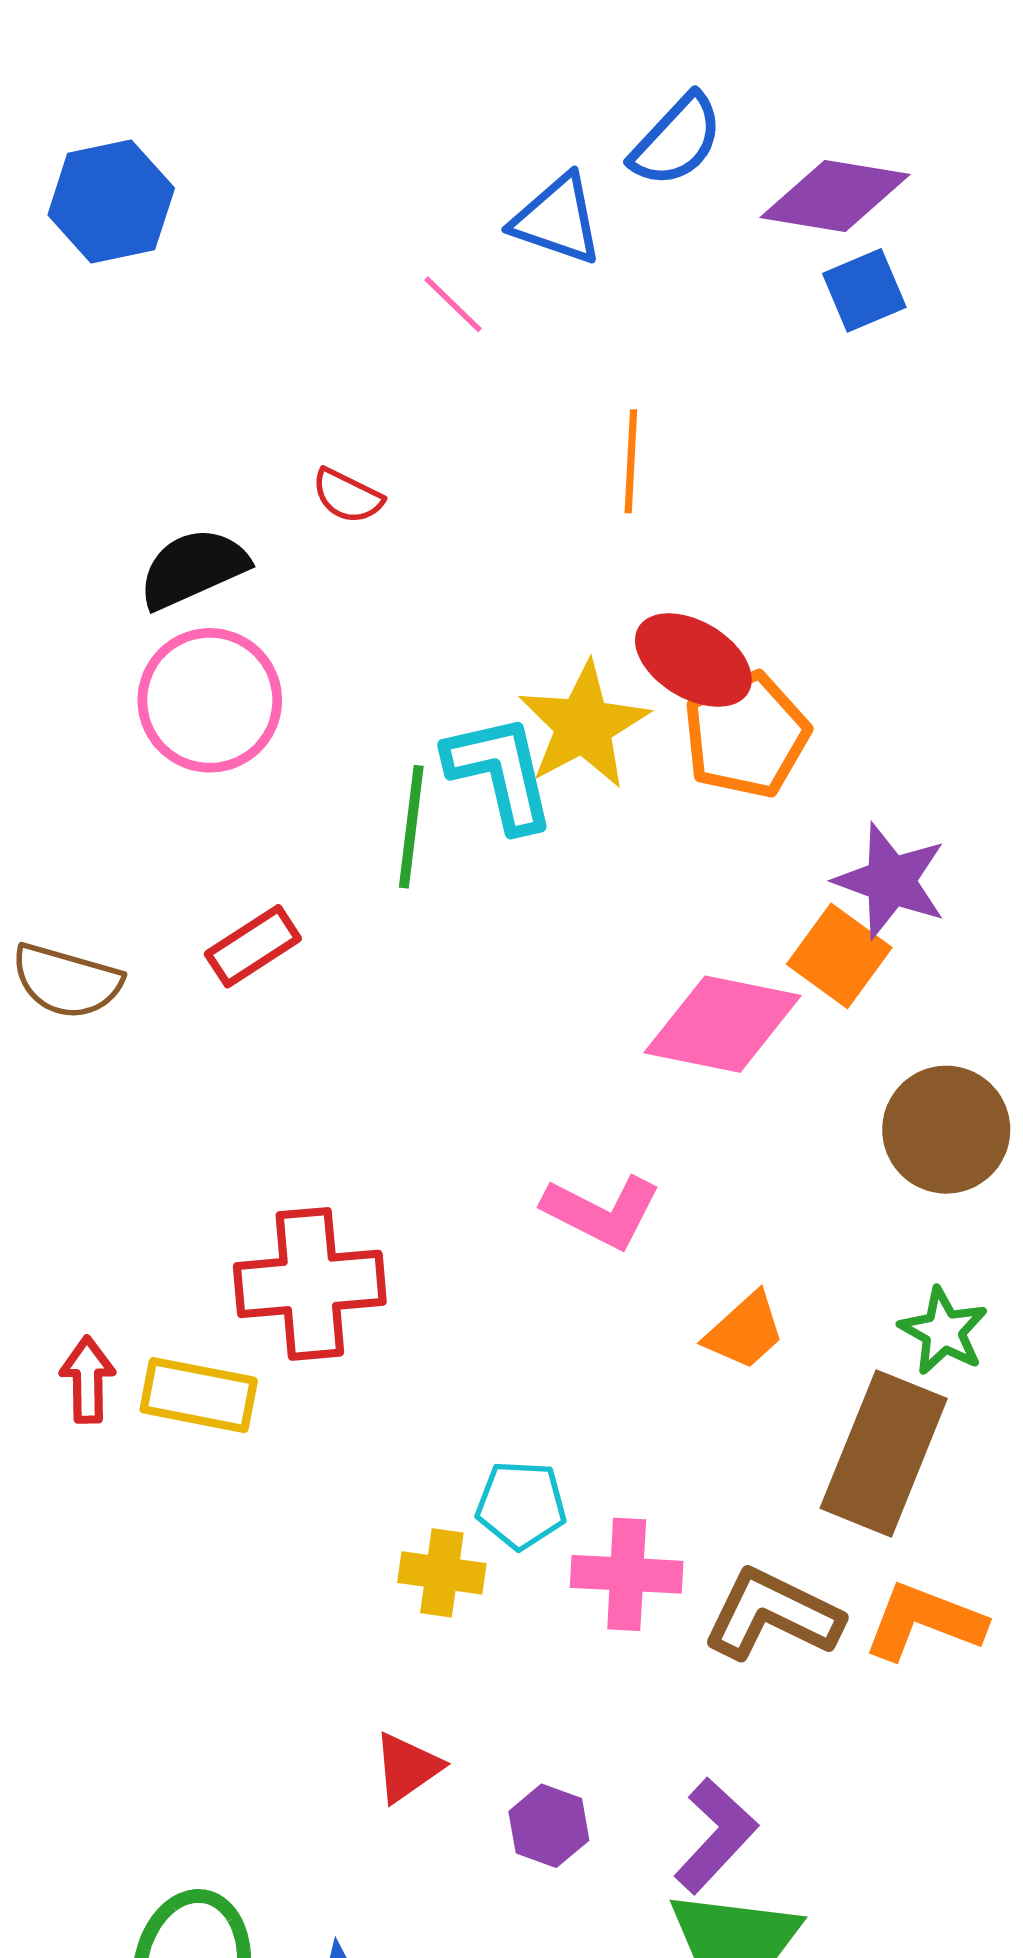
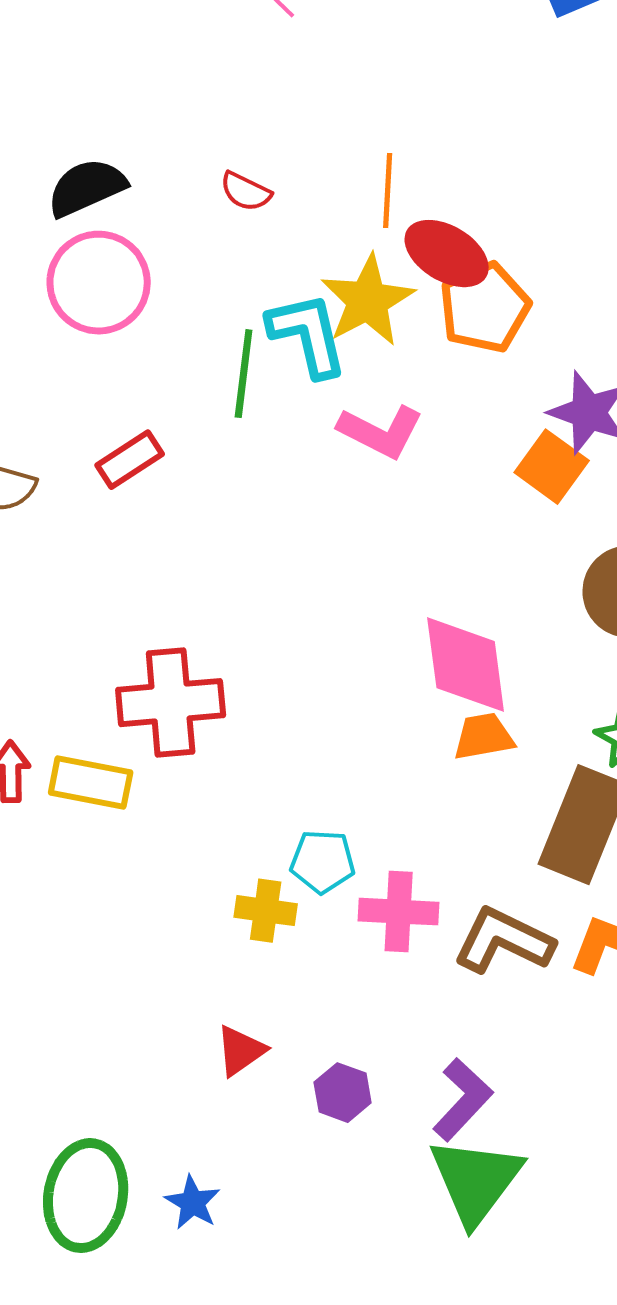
orange line: (631, 461) -> (388, 191), moved
red semicircle: (347, 496) -> (246, 192), moved
pink diamond: (723, 1024) -> (466, 665), moved, turned 71
pink L-shape: (602, 1212) -> (381, 432), moved
orange trapezoid: (745, 1331) -> (484, 737), turned -148

